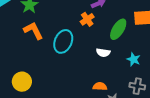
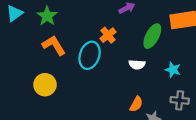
orange cross: (87, 19) -> (108, 35), moved
yellow circle: (22, 82) -> (45, 85), moved
orange semicircle: (100, 86) -> (136, 104), turned 120

